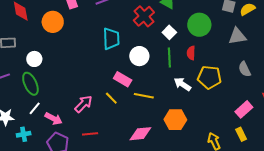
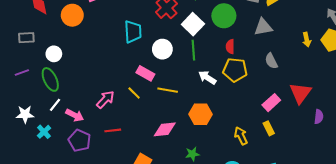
white square: (169, 32) -> (193, 24), size x1.5
red semicircle: (191, 53) -> (230, 47), moved
cyan cross: (24, 134) -> (44, 132), turned -32

